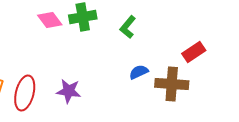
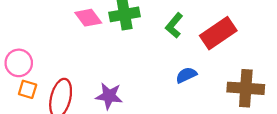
red rectangle: (194, 52) -> (218, 33), moved, size x1.4
brown cross: (172, 84) -> (246, 88), moved

